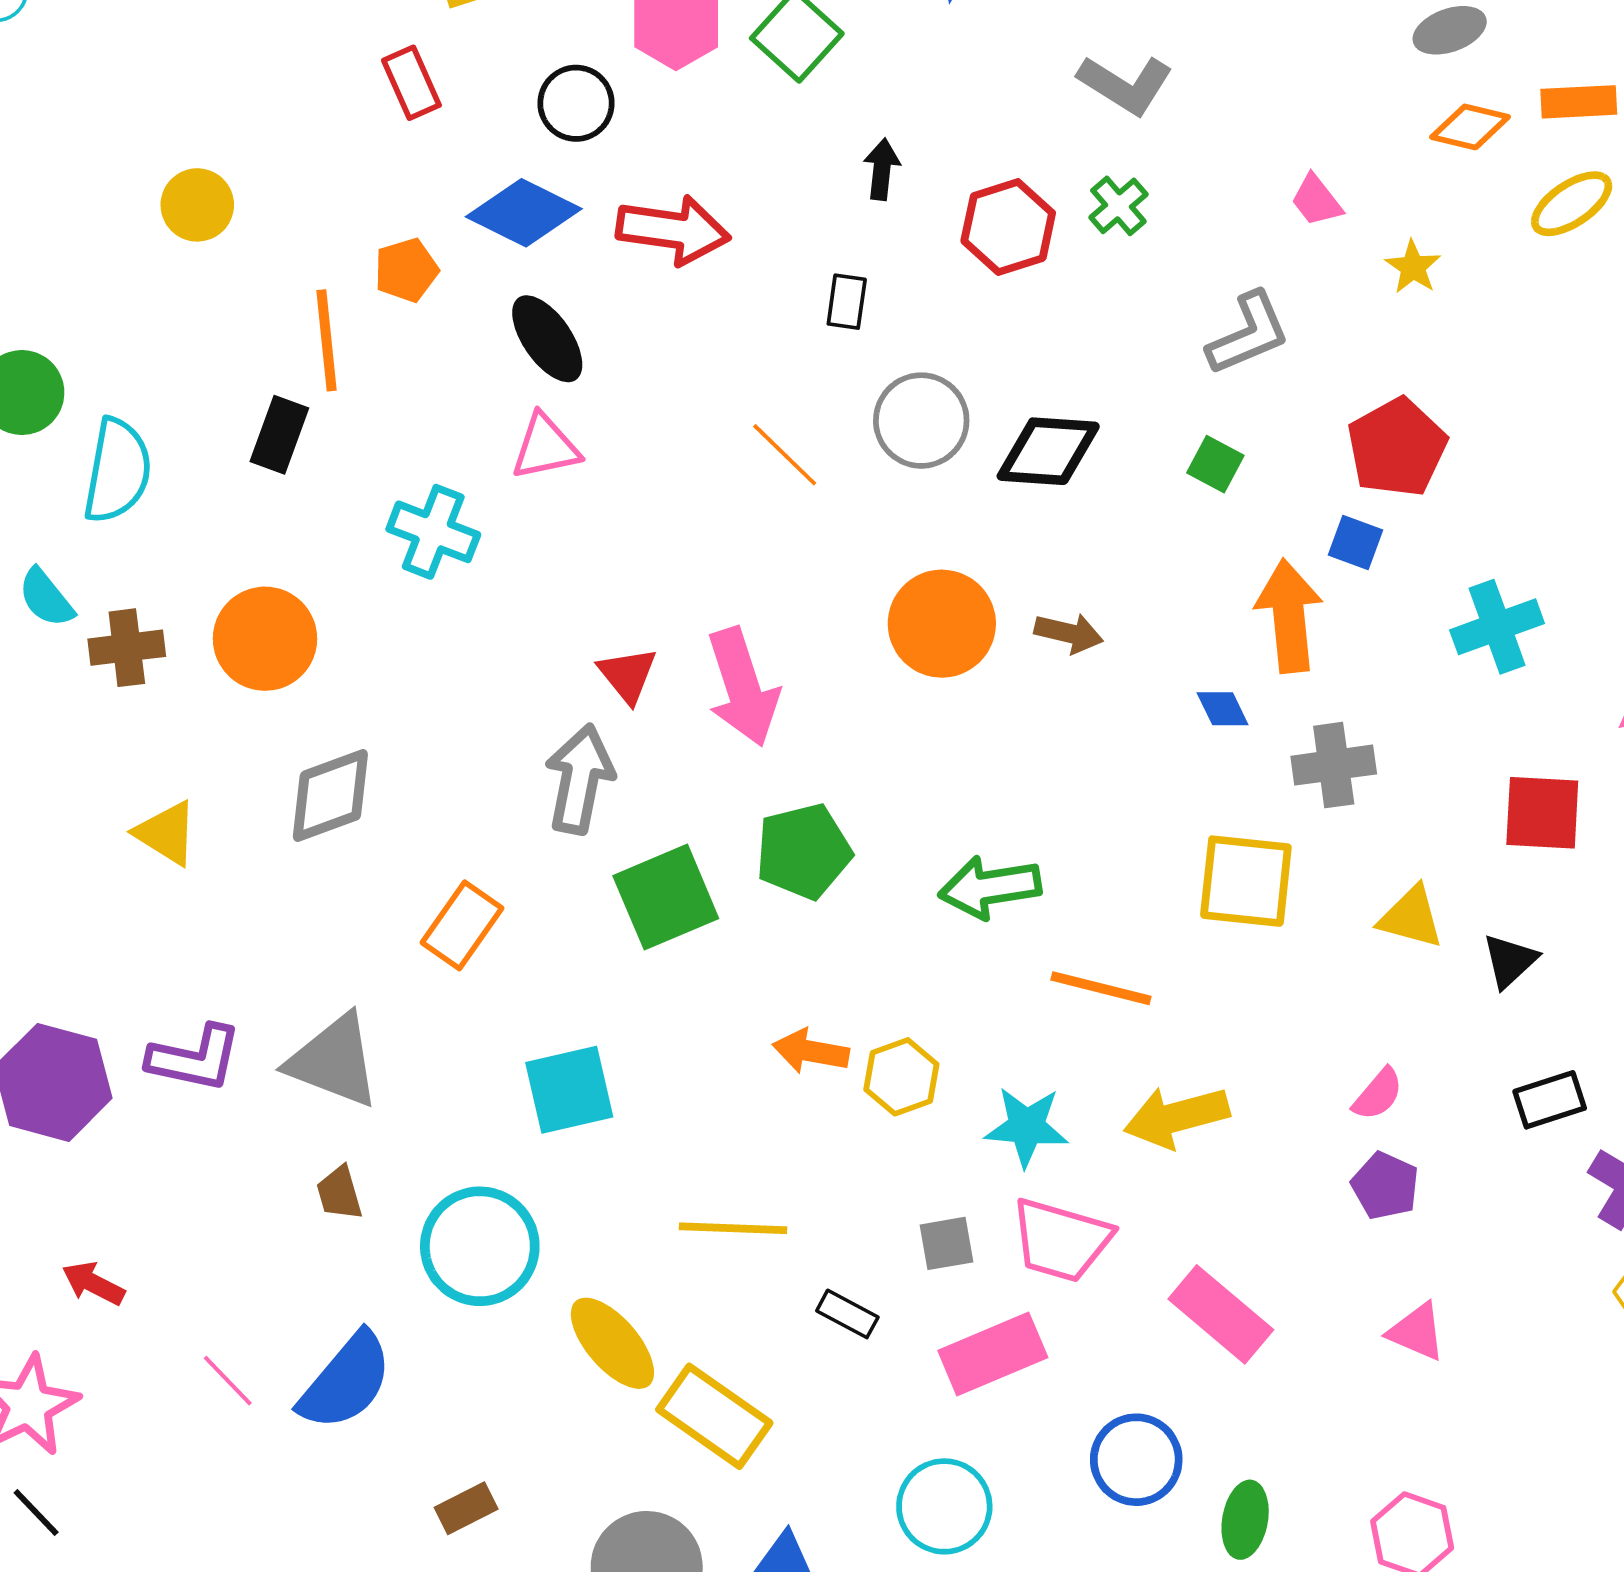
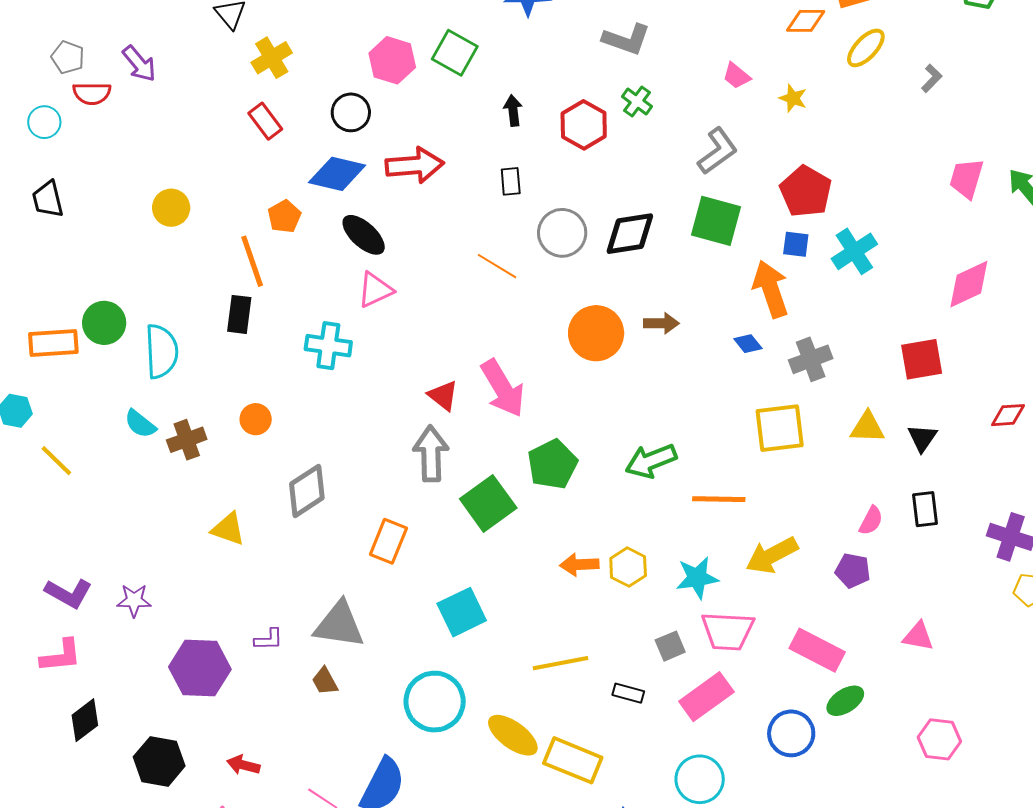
green square: (1215, 464) -> (716, 221), size x1.8
cyan cross: (1497, 627) -> (854, 251), moved
orange circle: (265, 639) -> (256, 419), size x0.6
purple L-shape: (195, 1058) -> (269, 639), size x0.6
black rectangle: (1550, 1100) -> (925, 509), moved, turned -66
purple pentagon: (1385, 1186) -> (853, 571), moved
brown trapezoid: (339, 1193) -> (325, 681), moved
green ellipse: (1245, 1520) -> (845, 701), moved, turned 60

